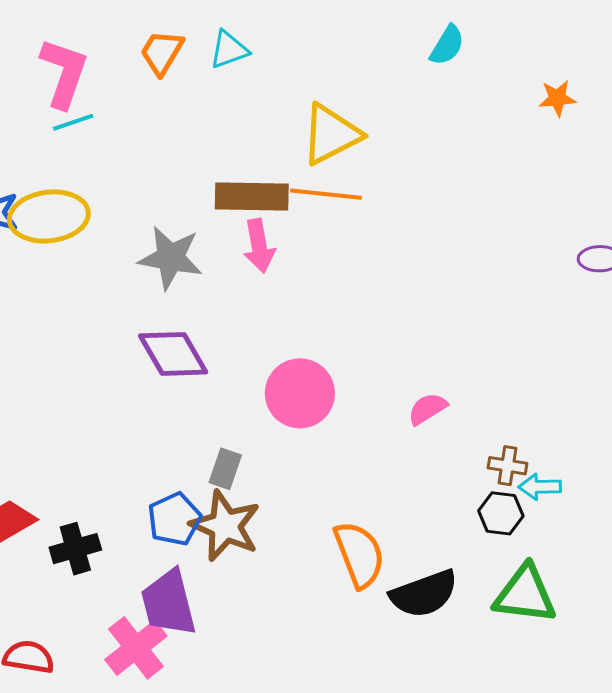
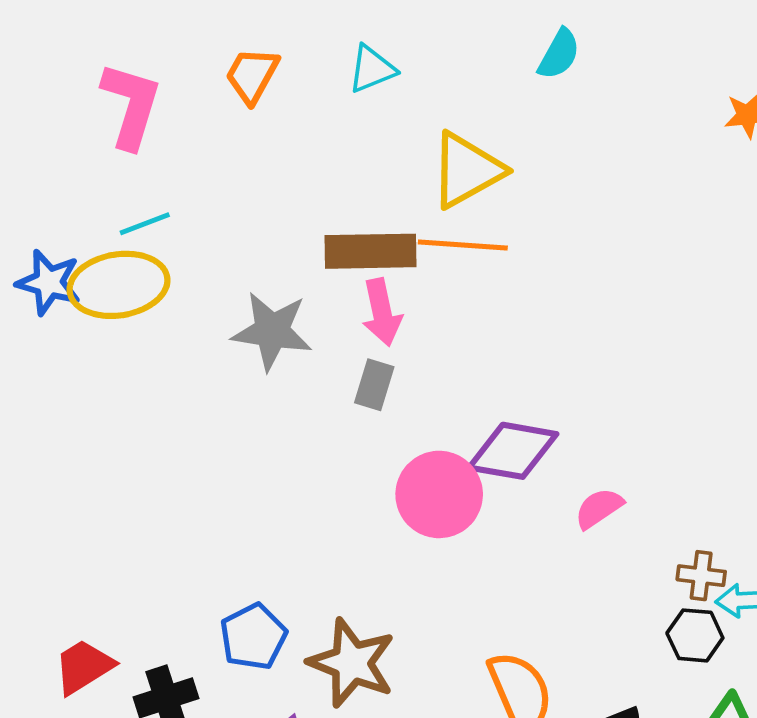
cyan semicircle: (447, 45) -> (559, 54), moved
cyan triangle: (229, 50) -> (372, 69), moved
cyan line: (73, 122) -> (145, 224), moved
purple diamond: (173, 354) -> (513, 451), moved, turned -48
gray rectangle: (225, 469) -> (374, 385), moved
blue pentagon: (174, 519) -> (253, 637), moved

